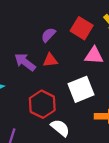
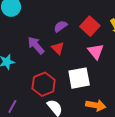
pink triangle: (94, 55) -> (96, 52), turned 36
red triangle: (50, 60) -> (58, 48), turned 40

